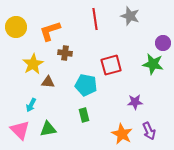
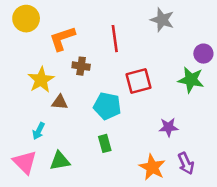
red line: (95, 19) -> (115, 39), moved
yellow circle: (16, 27) -> (26, 19), moved

